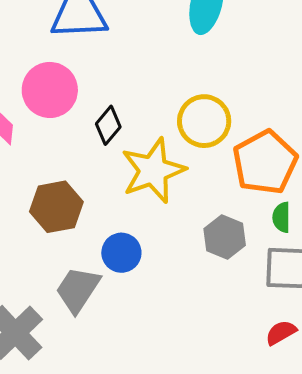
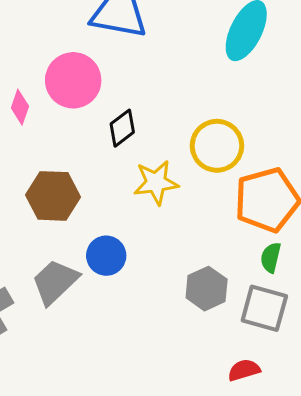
yellow star: (153, 170) -> (156, 182), size x0.7
gray hexagon: (225, 237) -> (207, 289), moved

